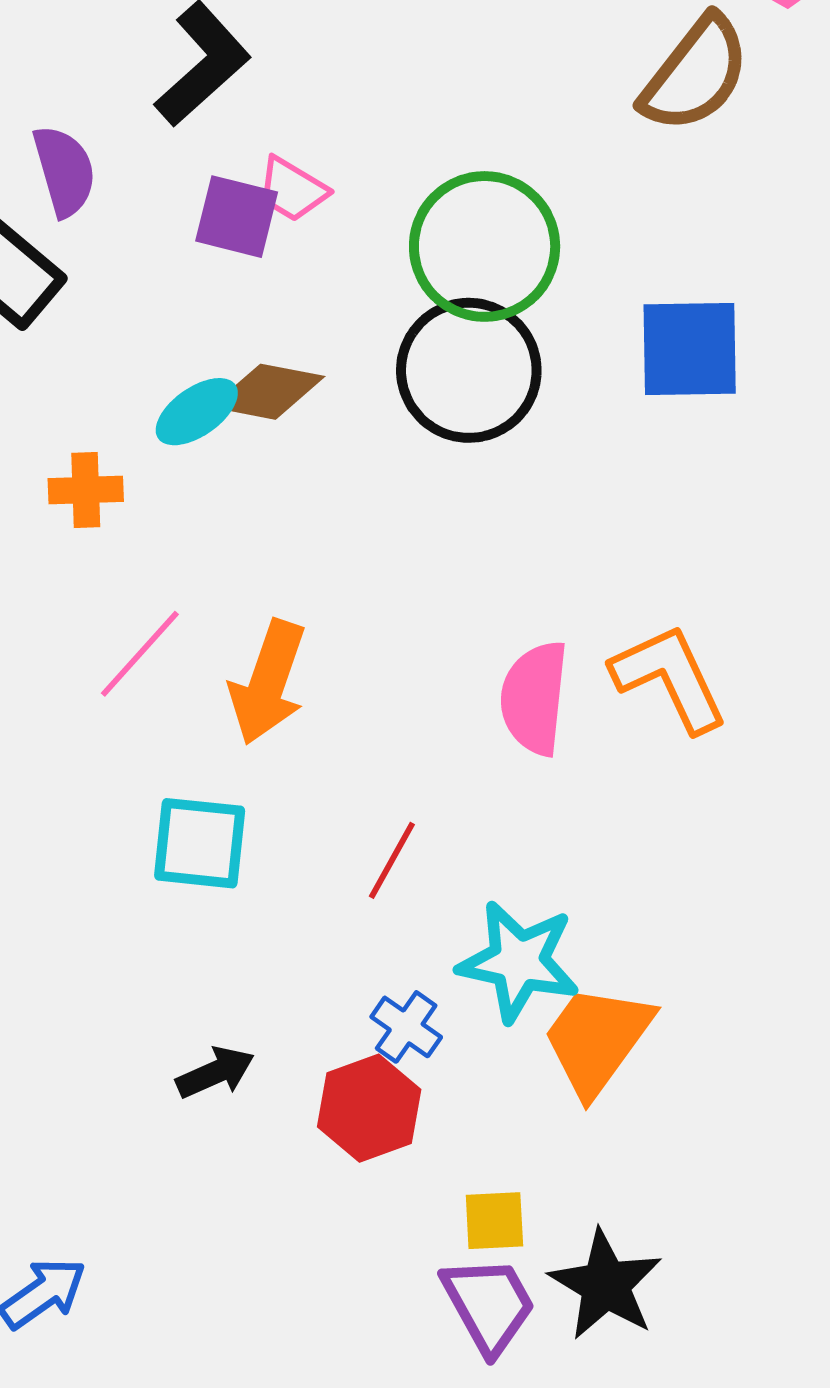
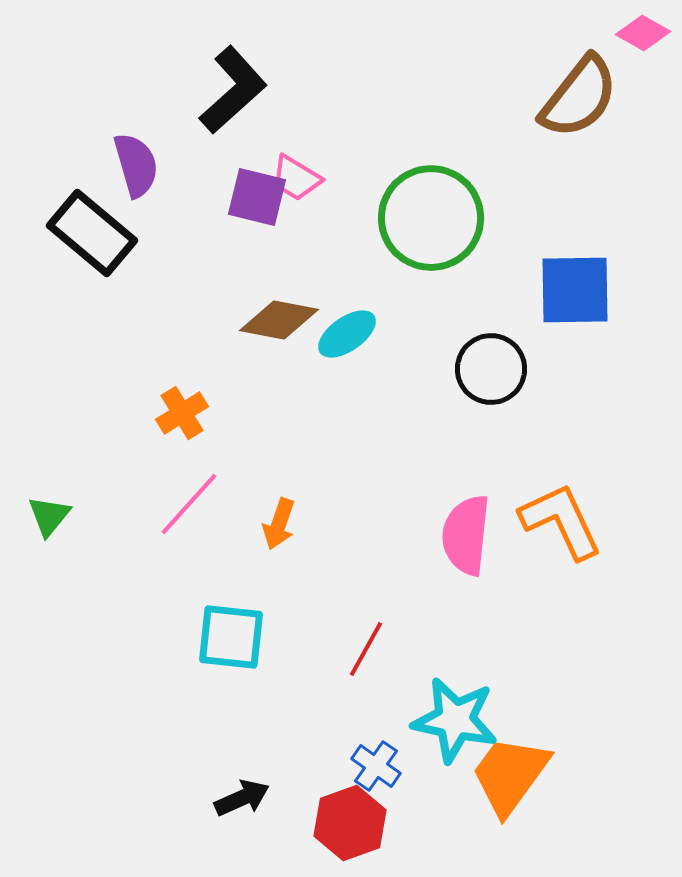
black circle: (469, 370) -> (491, 369), moved, size x0.7
cyan ellipse: (197, 412) -> (347, 334), moved
orange cross: (86, 490) -> (182, 413), moved, turned -30
orange arrow: (268, 682) -> (279, 524), size x0.6

